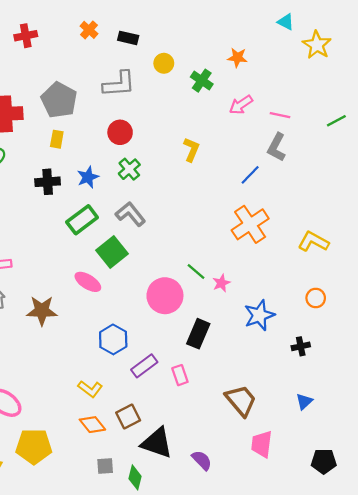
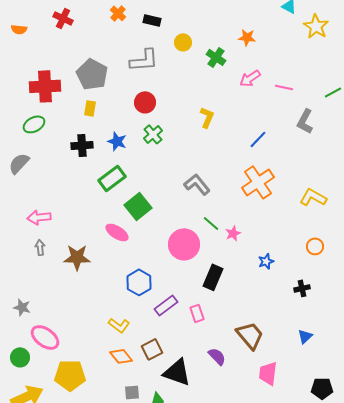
red cross: (26, 36) -> (63, 18), turned 36
gray L-shape: (277, 147) -> (305, 121), moved
blue star: (88, 177) -> (117, 141), turned -30
gray L-shape: (130, 214) -> (197, 184), moved
blue star: (259, 315) -> (266, 261), size x0.6
purple semicircle: (202, 460) -> (217, 356), moved

